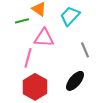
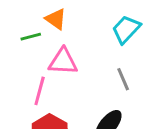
cyan trapezoid: (70, 16) -> (126, 29), moved

